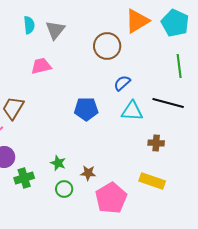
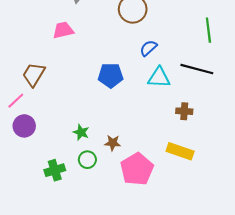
green cross: (24, 178) -> (55, 170), moved

